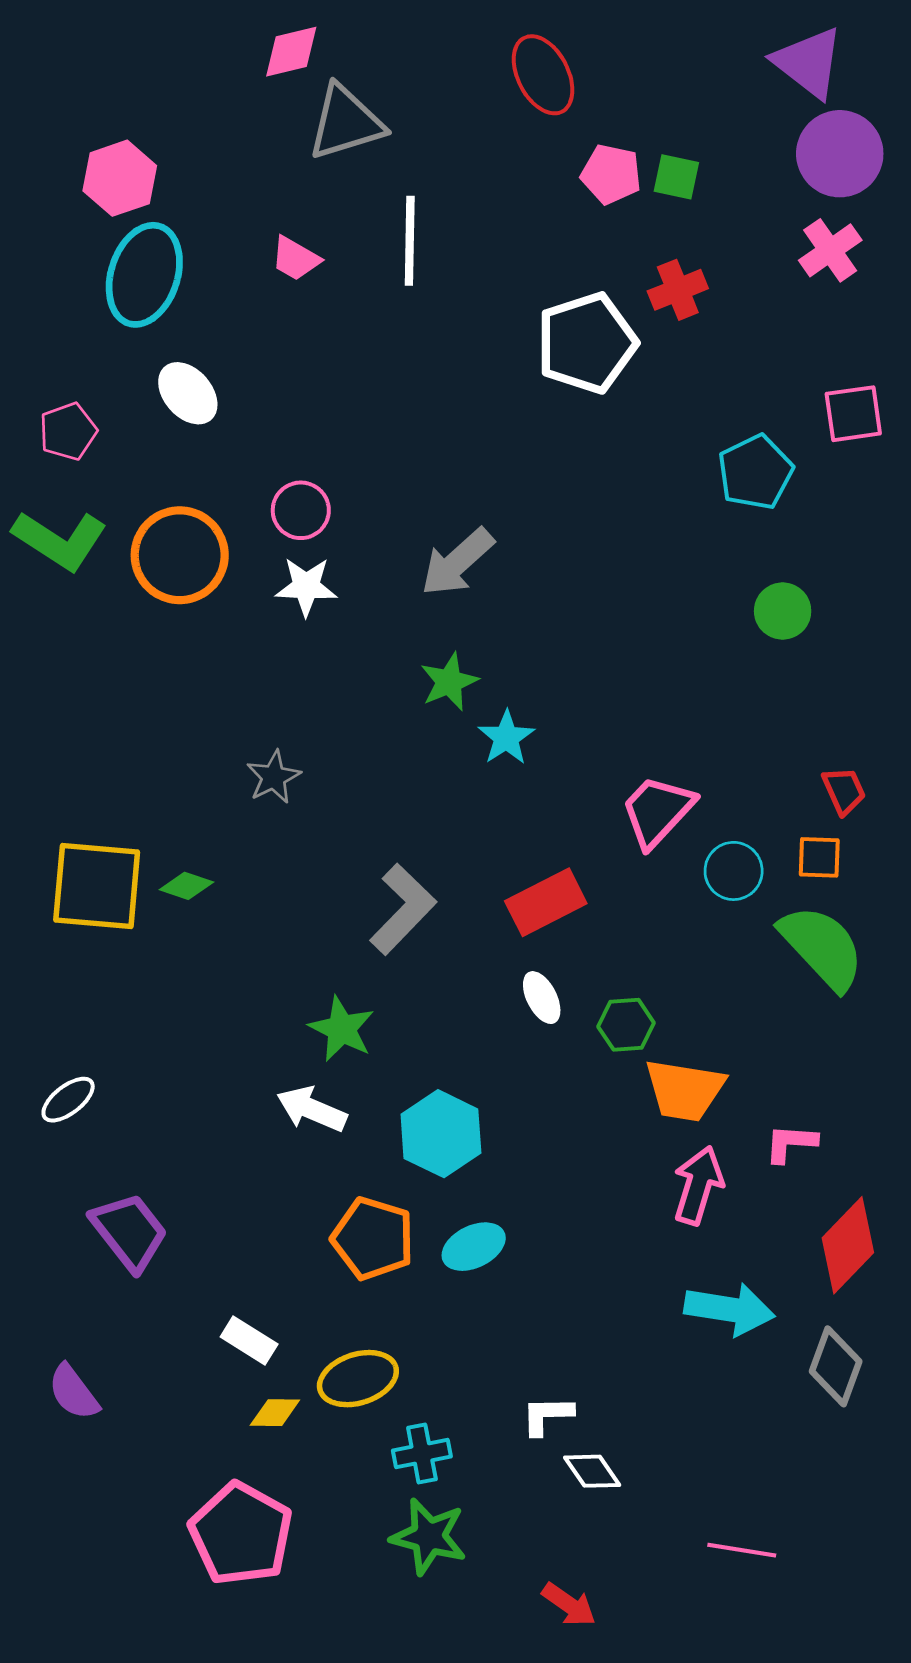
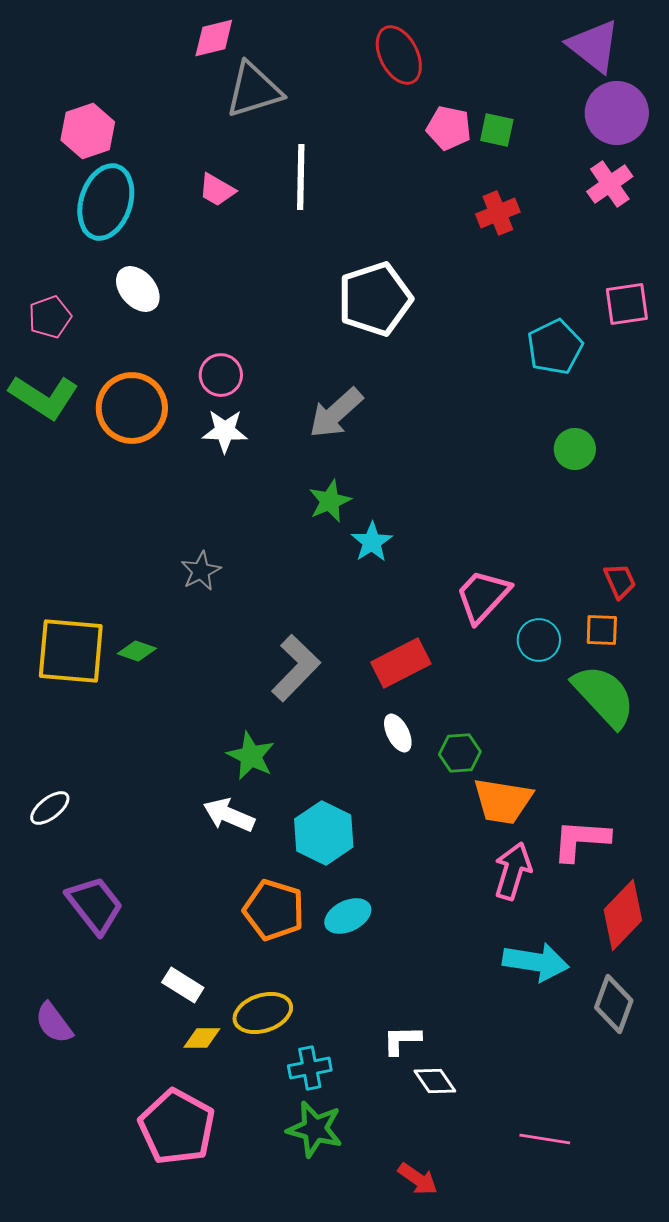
white pentagon: (587, 343) -> (375, 299), moved
pink L-shape: (791, 1143) -> (581, 840), size x1.5

